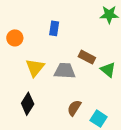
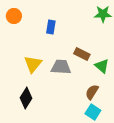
orange circle: (15, 38) -> (14, 16), moved
brown semicircle: (74, 108) -> (92, 92), moved

